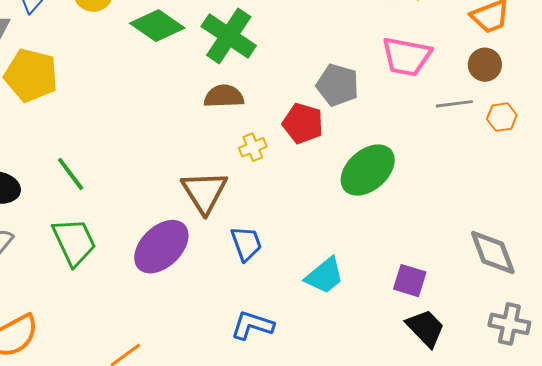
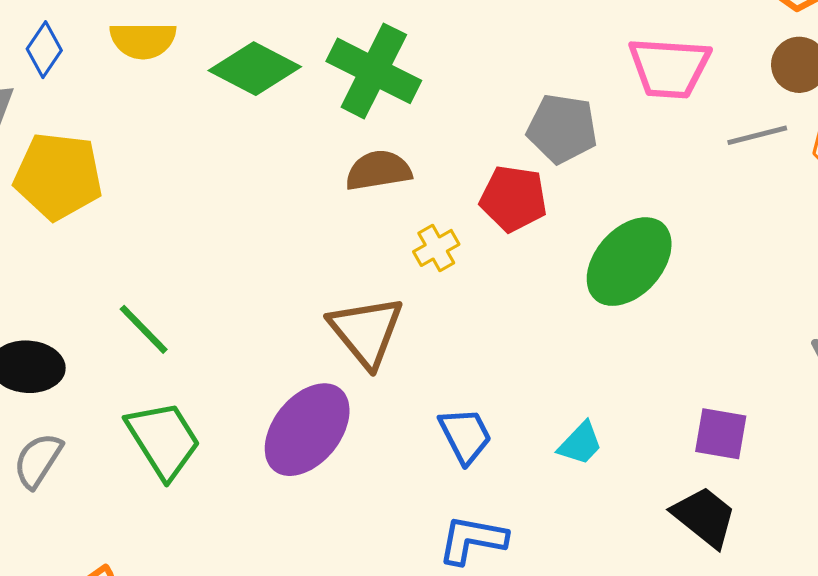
blue trapezoid: (246, 244) -> (465, 436), moved
cyan trapezoid: (325, 276) -> (580, 443), size x0.7
black trapezoid: (425, 328) -> (704, 517), moved

